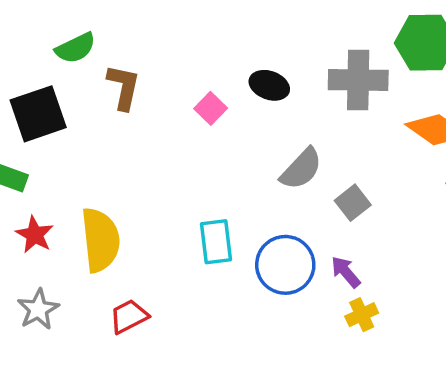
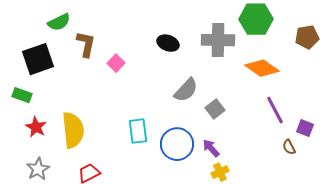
pink square: (211, 108) -> (116, 63), moved

